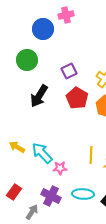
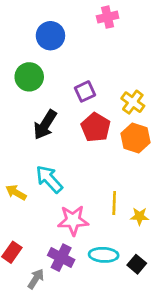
pink cross: (66, 15) -> (108, 17), moved
cyan arrow: (42, 153) -> (49, 179), moved
pink star: (60, 168) -> (73, 220), size x1.6

